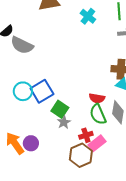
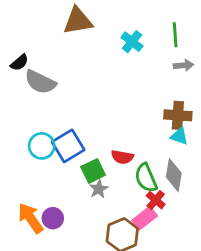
red semicircle: (97, 98) -> (122, 157), moved
green square: (60, 109) -> (93, 171), turned 30
red cross: (86, 135) -> (156, 200), moved, turned -32

